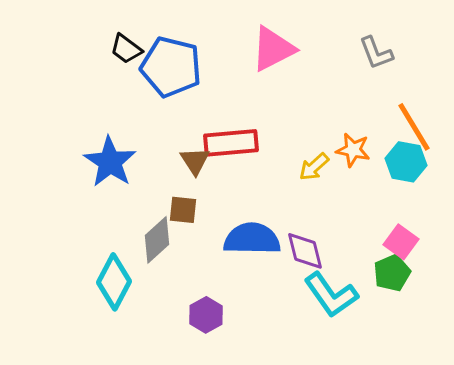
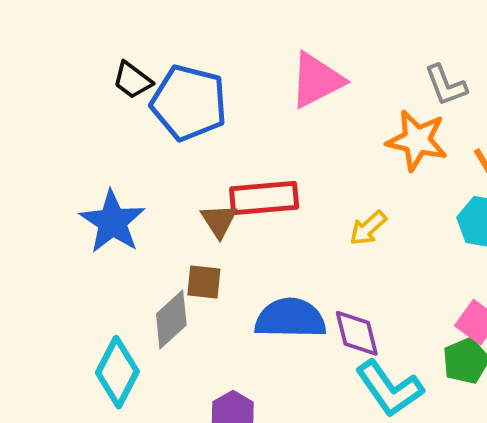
orange star: (353, 150) -> (417, 140), moved, size x1.4

